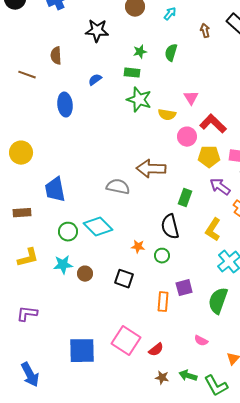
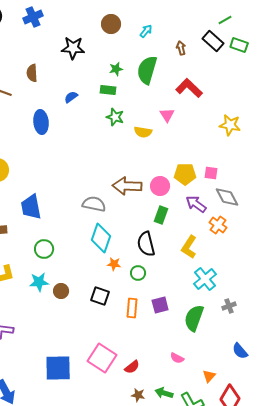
green semicircle: (171, 53) -> (147, 70), size x1.6
green star: (139, 100) -> (115, 117), size x0.7
red L-shape: (213, 124) -> (189, 88), moved
pink circle: (187, 137) -> (160, 186), moved
cyan diamond: (98, 227) -> (101, 238), moved, turned 64
orange rectangle: (163, 302) -> (132, 308), moved

